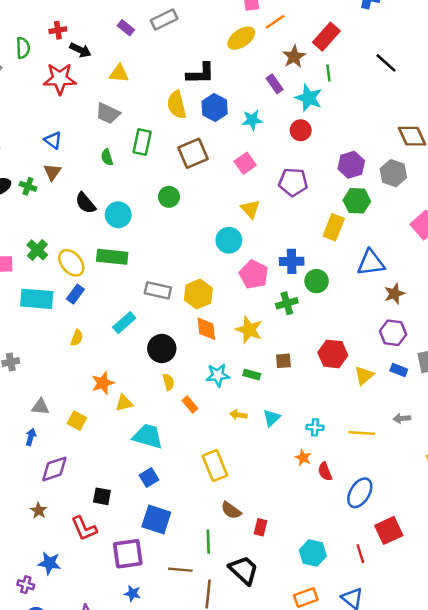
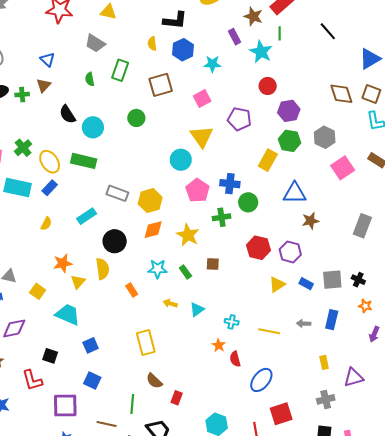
brown star: (294, 57) -> (253, 16), turned -30
yellow semicircle: (177, 105) -> (152, 44), size x0.6
red circle: (301, 130) -> (268, 86), moved
gray hexagon: (393, 173) -> (325, 137), moved
green cross: (28, 186) -> (22, 95), turned -32
yellow triangle: (250, 209) -> (202, 137), size x1.4
orange diamond: (206, 329) -> (153, 230), turned 75
purple hexagon: (393, 333) -> (290, 252), moved
red hexagon: (333, 354) -> (258, 248), moved
green rectangle: (252, 375) -> (185, 272), turned 32
yellow semicircle: (168, 382) -> (103, 269), moved, size x1.5
yellow triangle: (124, 403) -> (78, 282), turned -42
cyan trapezoid: (148, 436) -> (68, 314), moved
blue square: (156, 519) -> (92, 380), size x0.7

